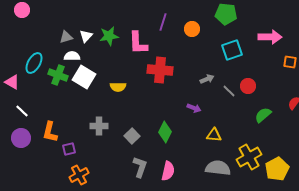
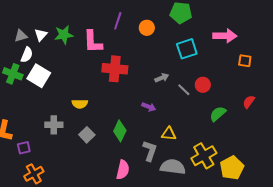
white semicircle: (72, 56) -> (27, 55), turned 112
yellow semicircle: (118, 87) -> (80, 104), moved
gray L-shape: (140, 167) -> (150, 151), moved

